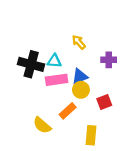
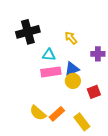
black cross: (31, 64) -> (28, 32), moved, turned -30
orange rectangle: (68, 111) -> (57, 114), moved
yellow rectangle: (91, 135) -> (82, 122), turned -42

